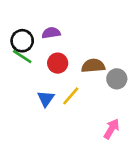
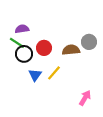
purple semicircle: (51, 33) -> (22, 29), moved
black circle: (22, 41) -> (24, 54), moved
gray circle: (117, 79) -> (89, 42), moved

